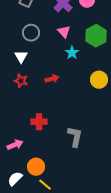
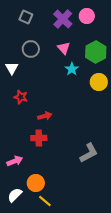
white triangle: (21, 57) -> (12, 68), moved
red arrow: (52, 79) -> (45, 116), moved
yellow circle: (99, 80) -> (99, 82), moved
gray L-shape: (75, 137) -> (89, 153), moved, turned 50

